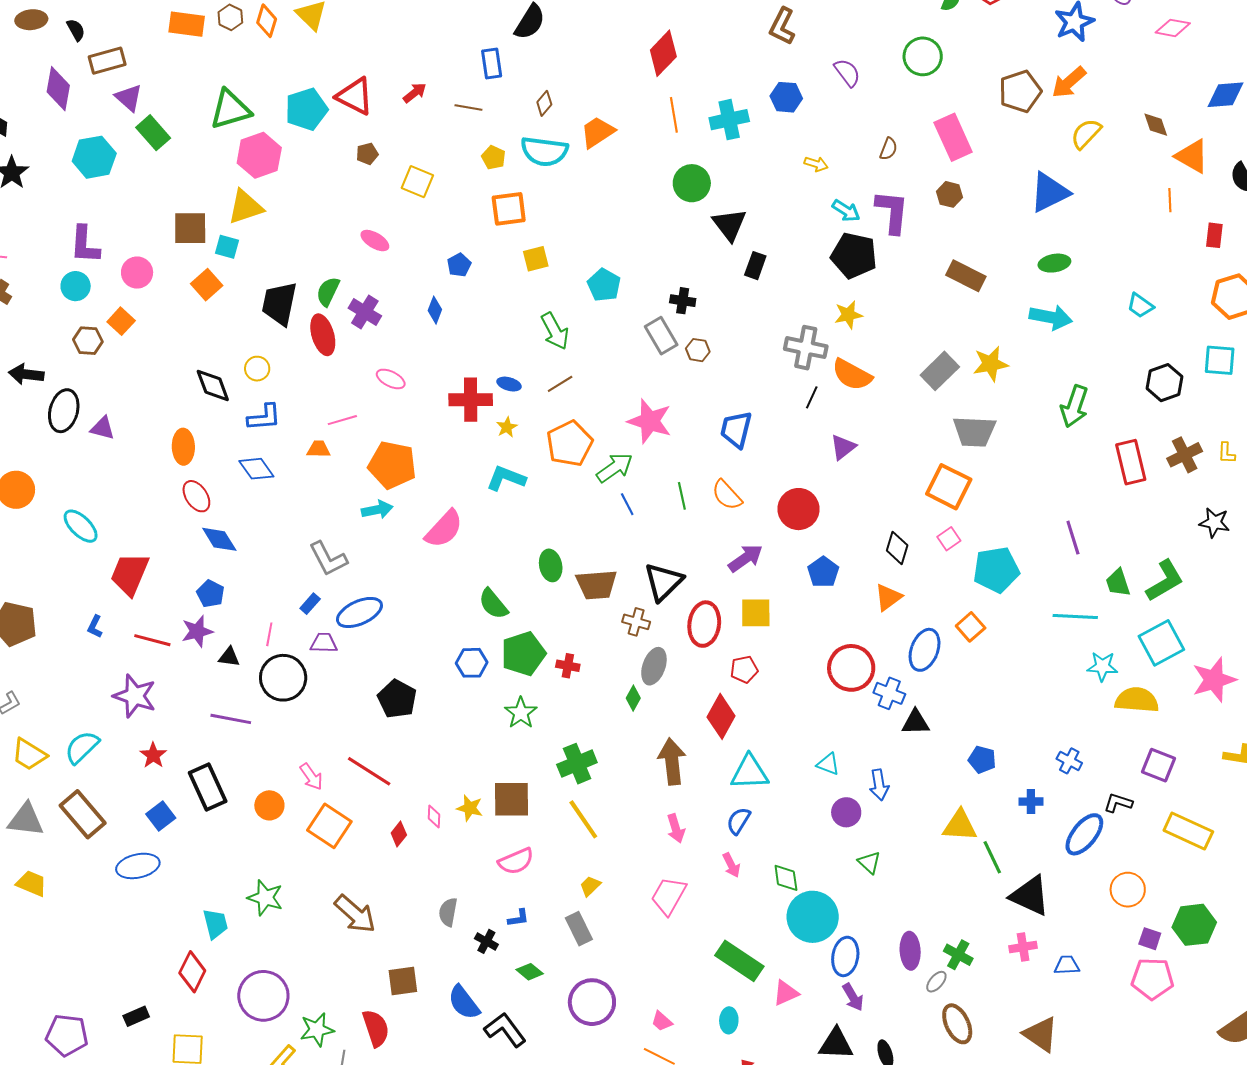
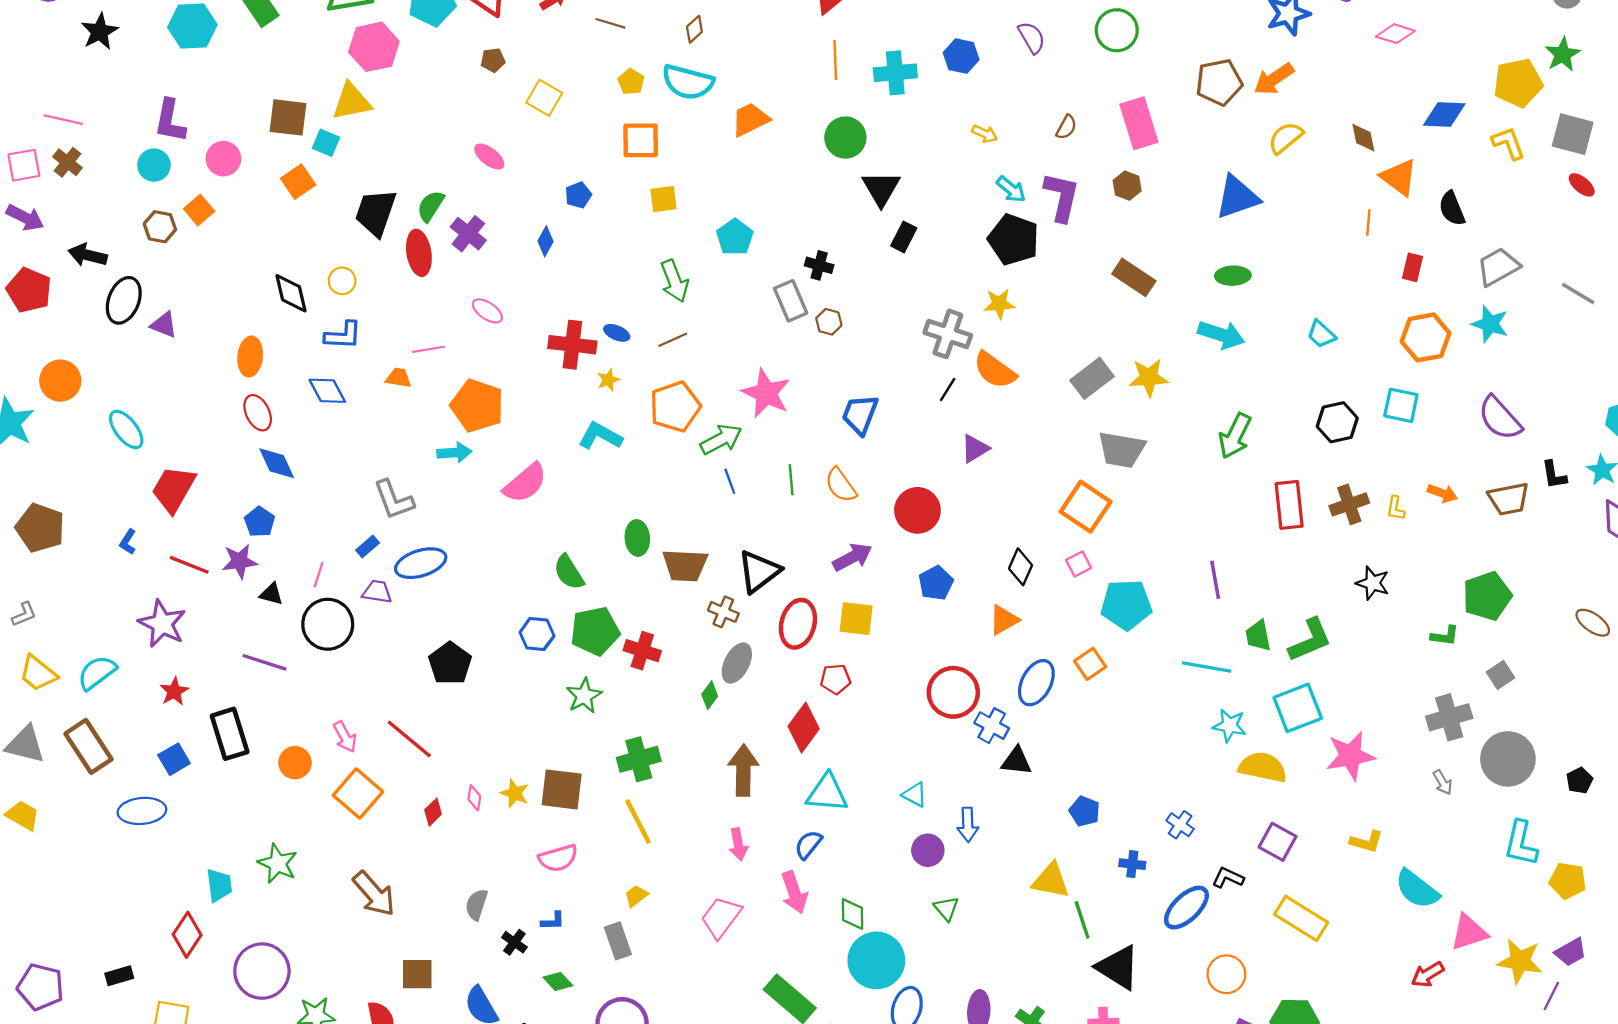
orange trapezoid: (598, 132) -> (750, 120), moved
red cross: (568, 666) -> (642, 651), size x1.4
pink arrow: (731, 865) -> (794, 892), size x1.5

